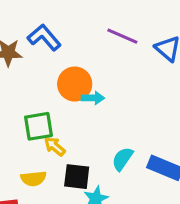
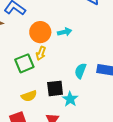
cyan arrow: (93, 98) -> (65, 32), moved
yellow arrow: (55, 146) -> (41, 53), moved, turned -96

